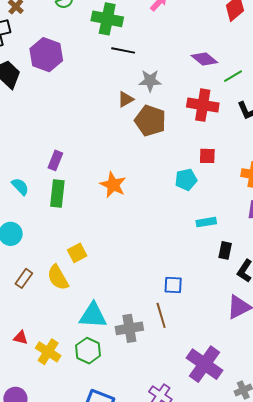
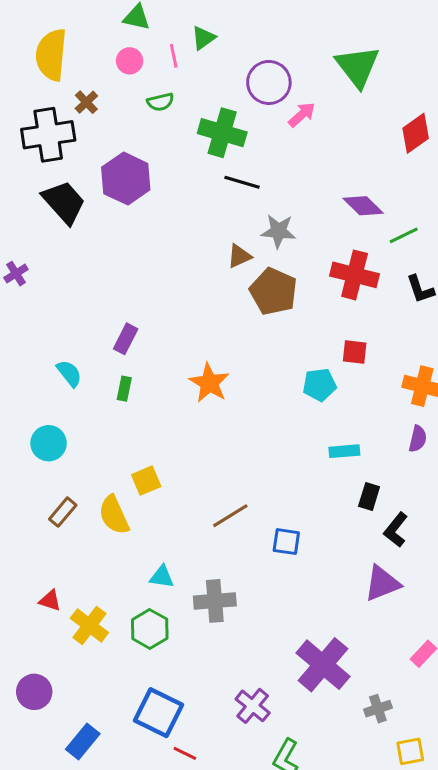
green rectangle: (57, 193) -> (124, 389), size x0.6
cyan triangle: (93, 315) -> (162, 577), size x0.6
brown line: (161, 315) -> (230, 516), moved, turned 70

